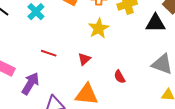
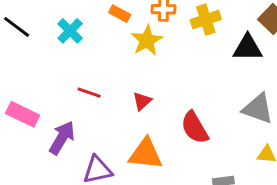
yellow star: (99, 28) -> (147, 40), moved
red semicircle: (120, 77) -> (195, 128), size x1.6

